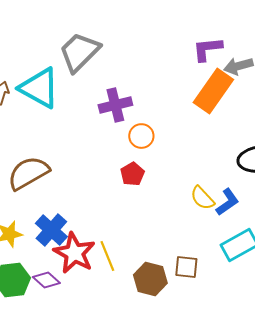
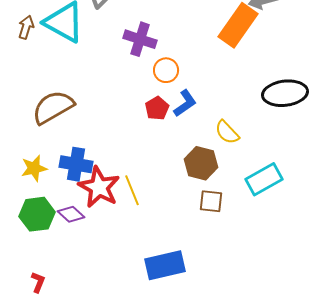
purple cross: (115, 105) -> (140, 39), turned 32
blue L-shape: (227, 202) -> (185, 103), moved
blue cross: (51, 230) -> (76, 164), turned -32
brown hexagon: (150, 279) -> (201, 163), moved

